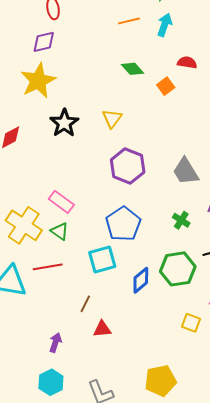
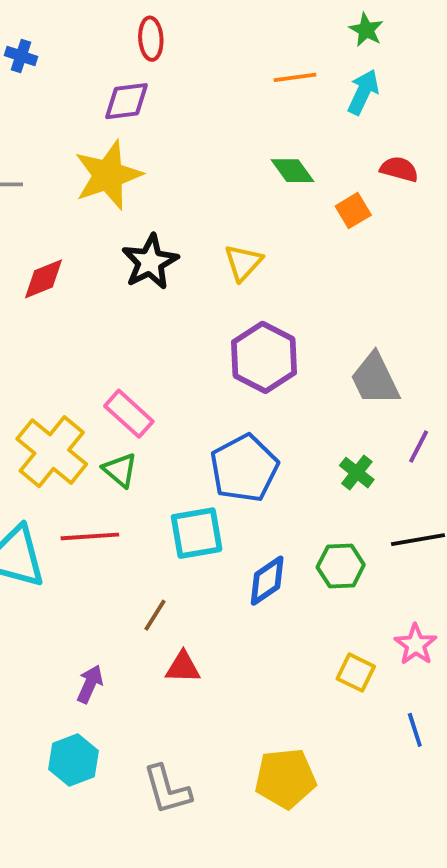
green hexagon: (178, 269) -> (341, 566), size x0.7

